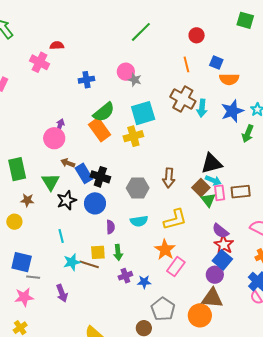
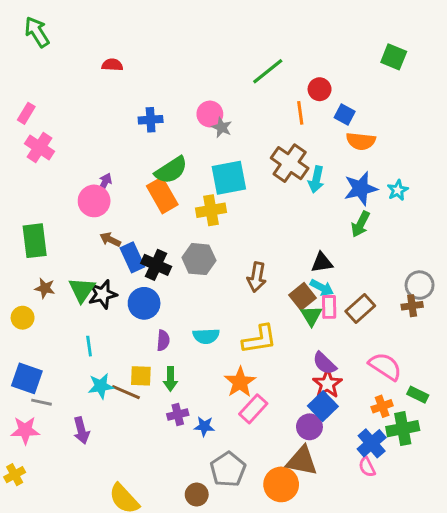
green line: (141, 32) -> (268, 71), moved
red circle: (197, 35) -> (320, 89), moved
pink cross: (39, 62) -> (39, 147), moved
green arrow: (248, 134) -> (361, 224), moved
black triangle: (212, 163) -> (322, 262), size x0.7
green triangle: (51, 182) -> (82, 290), moved
gray hexagon: (138, 188) -> (199, 259), moved
brown rectangle: (241, 192) -> (360, 309), turned -42

